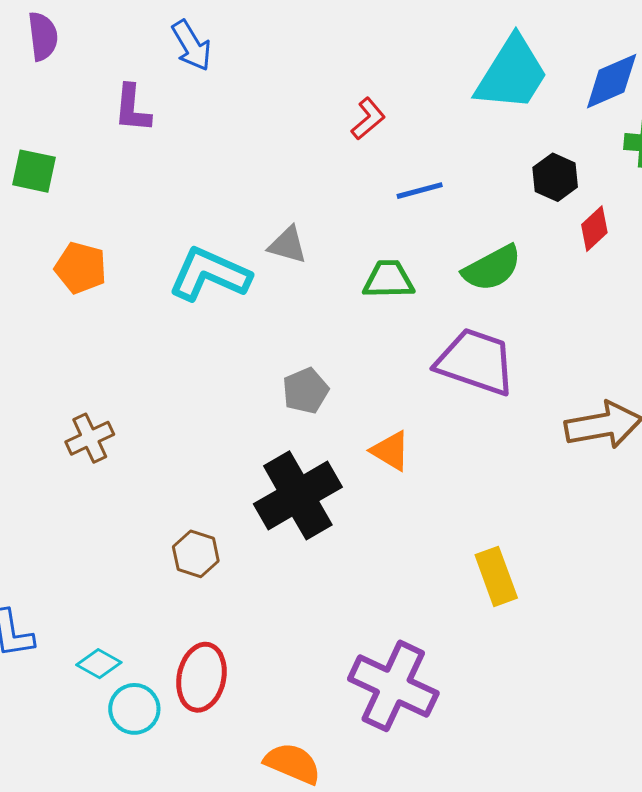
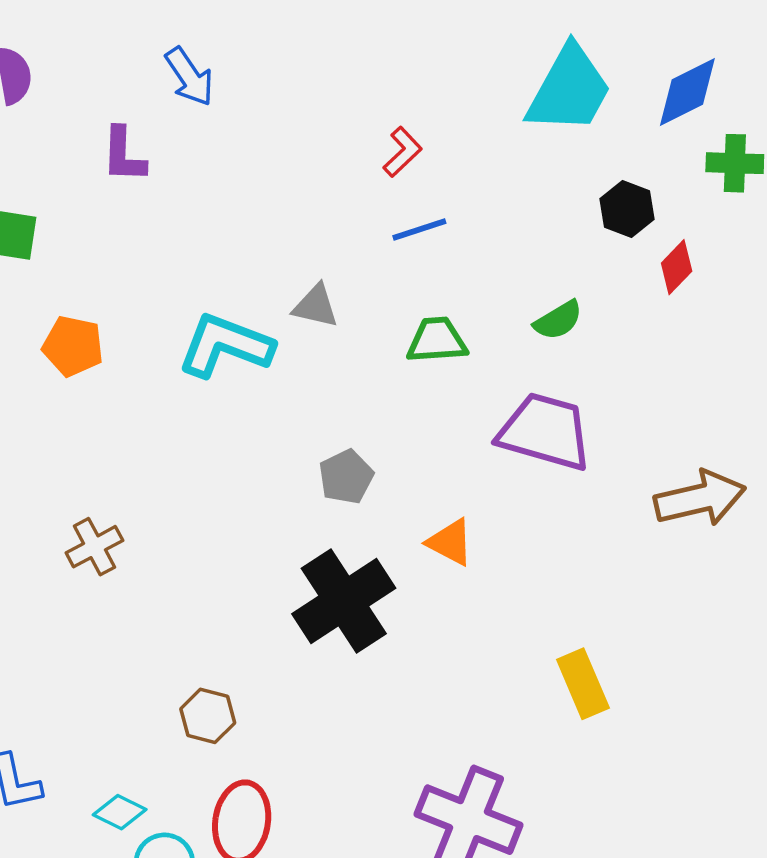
blue line: (420, 191) -> (419, 230), moved
green semicircle: (492, 268) -> (558, 320), size x0.7
brown hexagon: (196, 554) -> (208, 716), moved

